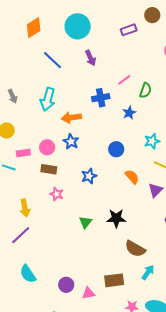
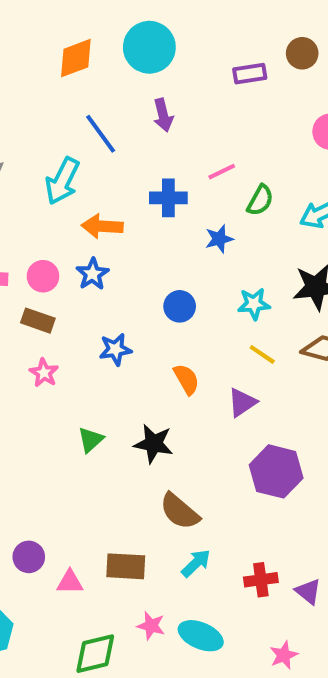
orange diamond: (34, 28) -> (76, 58), moved
blue line: (53, 60) -> (101, 134), moved
orange semicircle: (132, 177) -> (186, 379), moved

